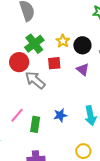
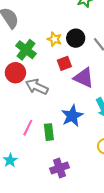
red square: (54, 63) -> (64, 63), moved
purple triangle: (83, 69) -> (84, 78), moved, size x1.5
blue star: (60, 115) -> (72, 116), size x1.5

